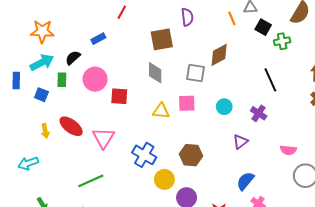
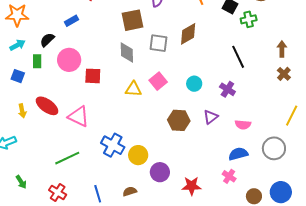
cyan arrow: (42, 62) -> (17, 45), size x0.7
gray square: (196, 73) -> (158, 43), moved
pink square: (187, 103) -> (158, 81), turned -36
pink triangle: (103, 138) -> (78, 117), turned -35
pink semicircle: (288, 150) -> (243, 125), moved
blue cross: (144, 155) -> (113, 145), moved
brown hexagon: (191, 155) -> (179, 120), moved
blue semicircle: (245, 181) -> (238, 154), moved, turned 36

